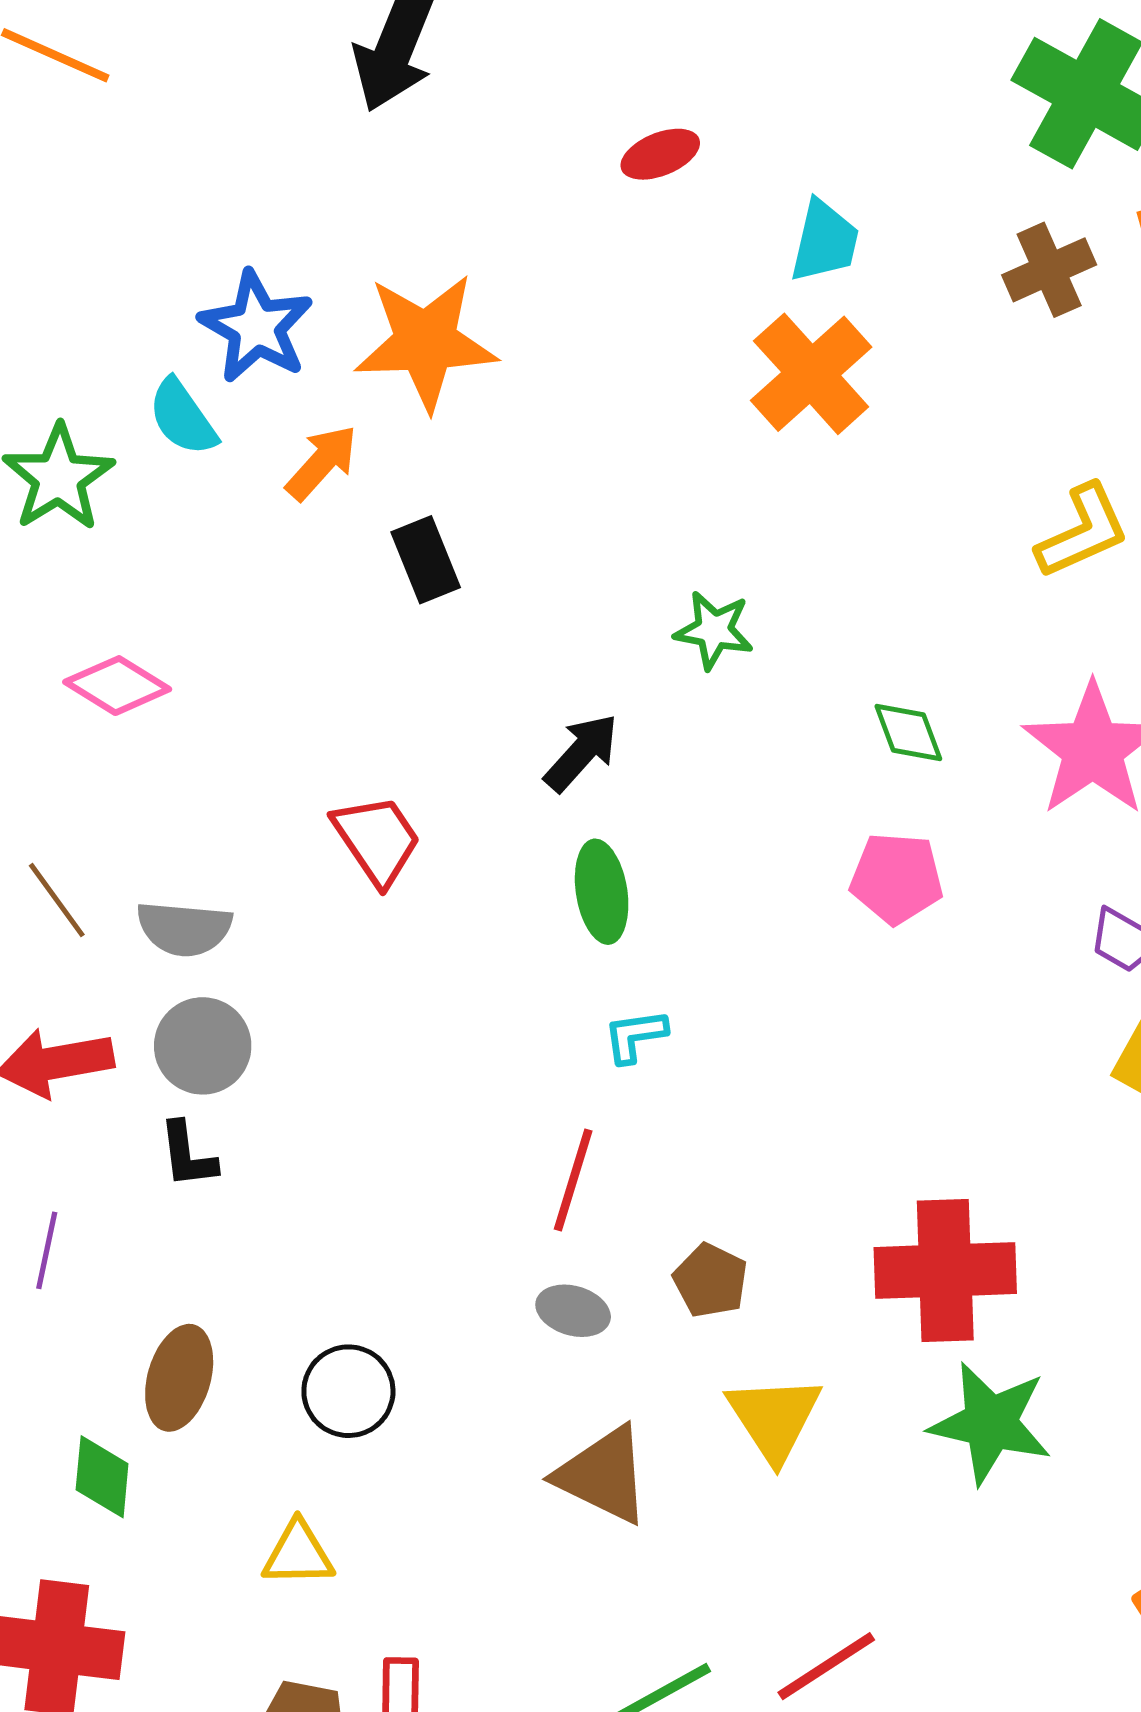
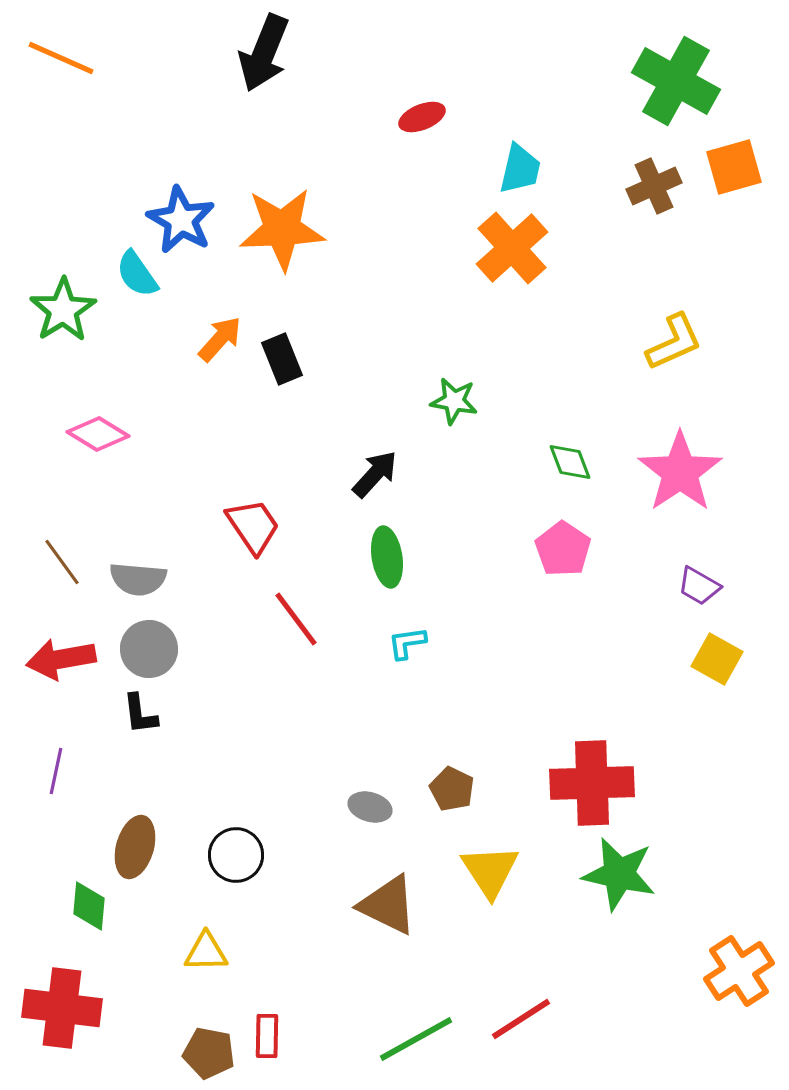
orange arrow: (322, 463) -> (220, 339), moved
pink pentagon: (897, 878) -> (563, 549), turned 30
red line: (573, 1180) -> (296, 619), moved, turned -54

